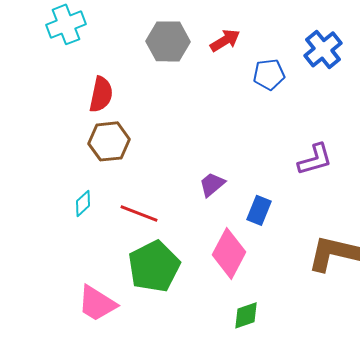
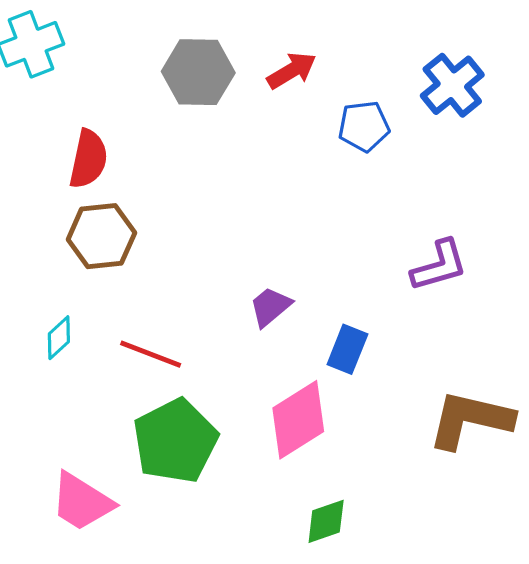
pink diamond: (229, 253) -> (298, 420), turned 30

